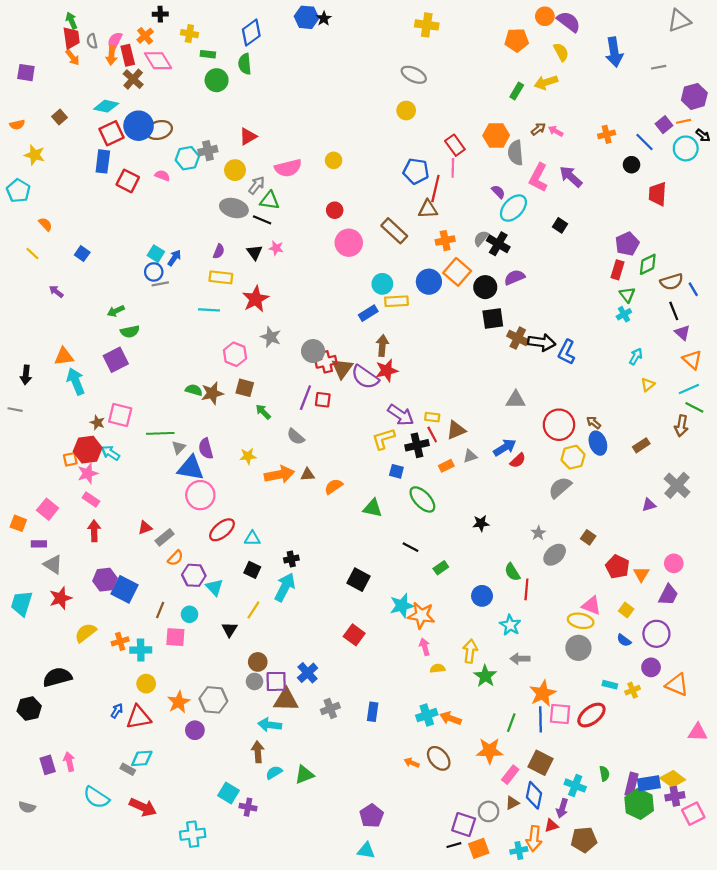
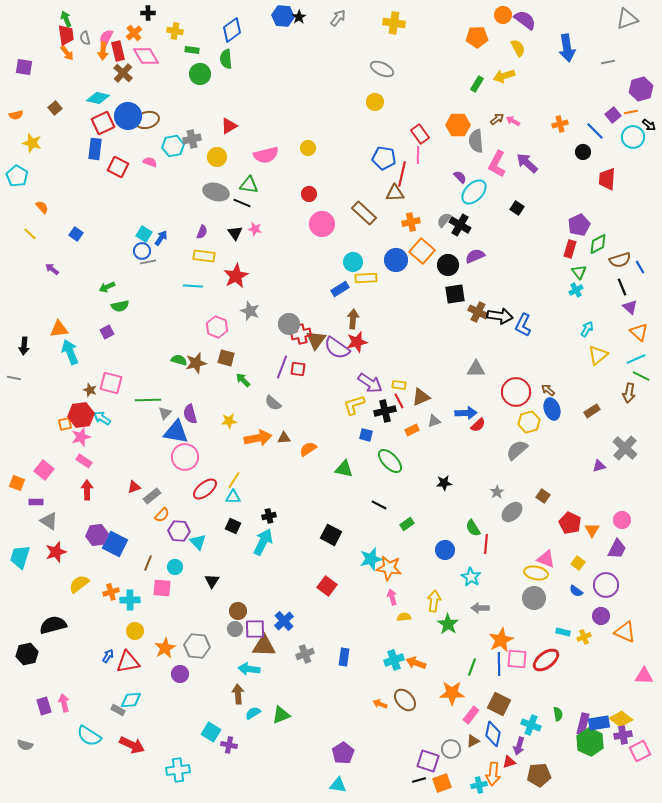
gray arrow: (257, 185) -> (338, 18), moved
purple square: (116, 360) -> (107, 332), size x0.6
yellow triangle: (648, 385) -> (598, 355), size x1.5
blue arrow: (505, 447) -> (466, 413), turned 30
yellow line: (253, 610) -> (234, 480), moved

